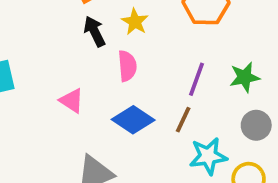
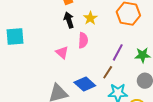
pink triangle: (72, 101) -> (62, 52), moved
blue diamond: (133, 120) -> (85, 84), moved

